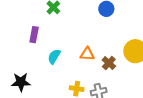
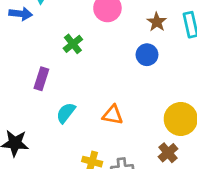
brown cross: (109, 63) -> (168, 153), moved

